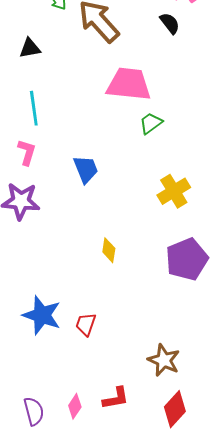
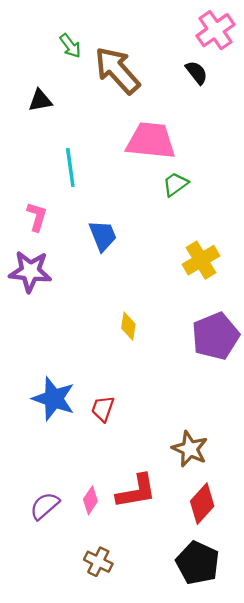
cyan line: (34, 108) -> (70, 168), moved
red L-shape: (116, 398) -> (136, 491), size x1.4
purple semicircle: (34, 411) -> (45, 506), turned -116

